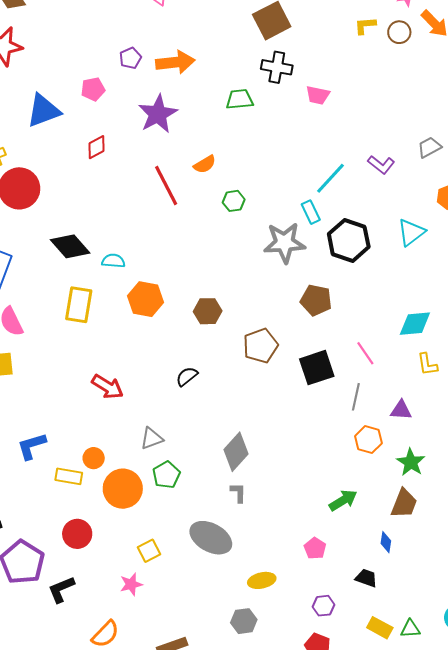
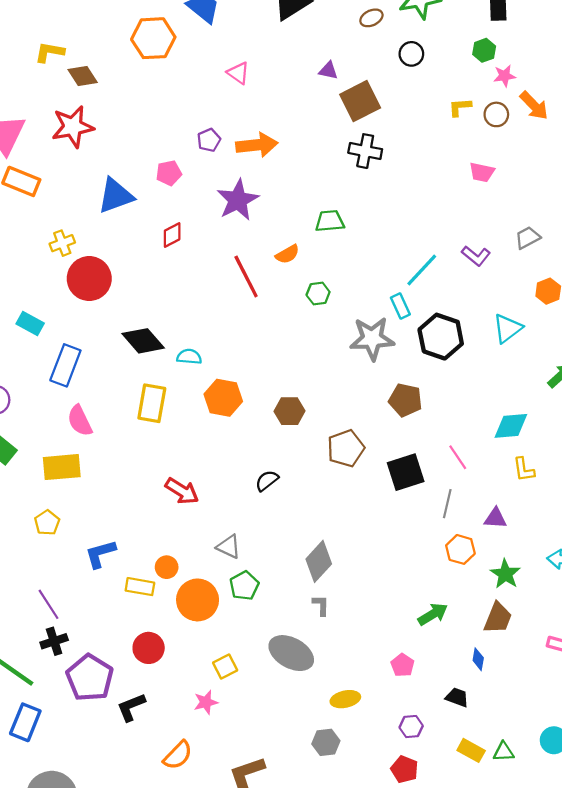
pink trapezoid: (318, 95) -> (482, 172), moved
green trapezoid: (240, 99) -> (330, 221), moved
gray triangle: (152, 438) -> (229, 547), turned 45

